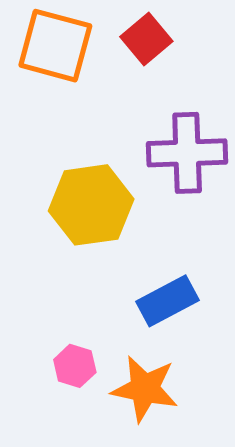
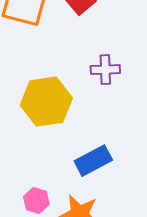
purple cross: (187, 153) -> (105, 70), size x0.6

